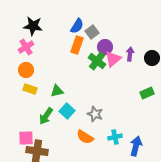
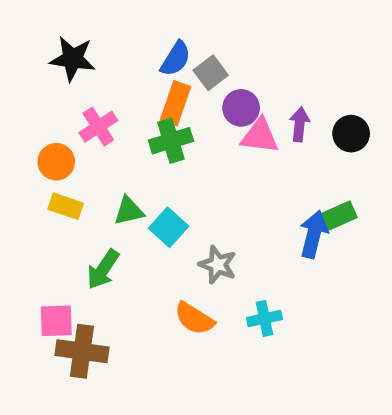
pink cross: (26, 47) -> (98, 127), moved
pink triangle: (113, 59) -> (260, 136), turned 48
green cross: (97, 61) -> (171, 141), moved, turned 36
cyan square: (67, 111) -> (169, 227), moved
blue arrow: (136, 146) -> (314, 234), moved

